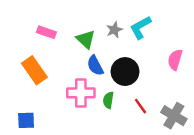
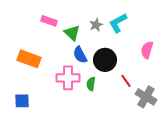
pink rectangle: (46, 32) -> (49, 21), moved
orange rectangle: (34, 70) -> (29, 59), turned -35
red line: (141, 106) -> (126, 81), moved

